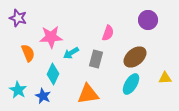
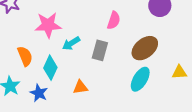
orange semicircle: (28, 53) -> (25, 56), moved
orange triangle: (88, 94) -> (80, 87), moved, size x0.6

